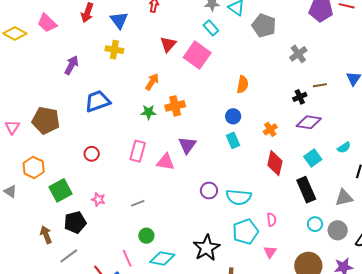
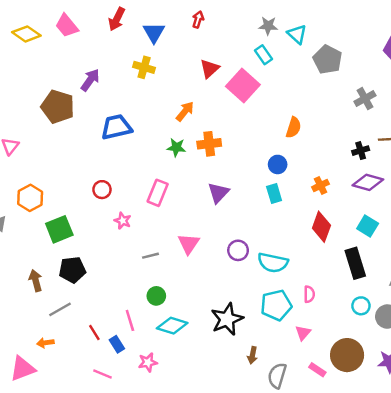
brown pentagon: (46, 120) -> (58, 107), moved
cyan square: (313, 158) -> (368, 226), turned -30
pink triangle: (166, 162) -> (189, 244), moved, turned 48
pink star: (98, 199) -> (123, 221), moved

